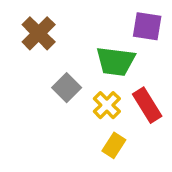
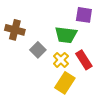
brown cross: (39, 33) -> (15, 30), moved, turned -30
yellow rectangle: (114, 145) -> (65, 83), size x1.5

